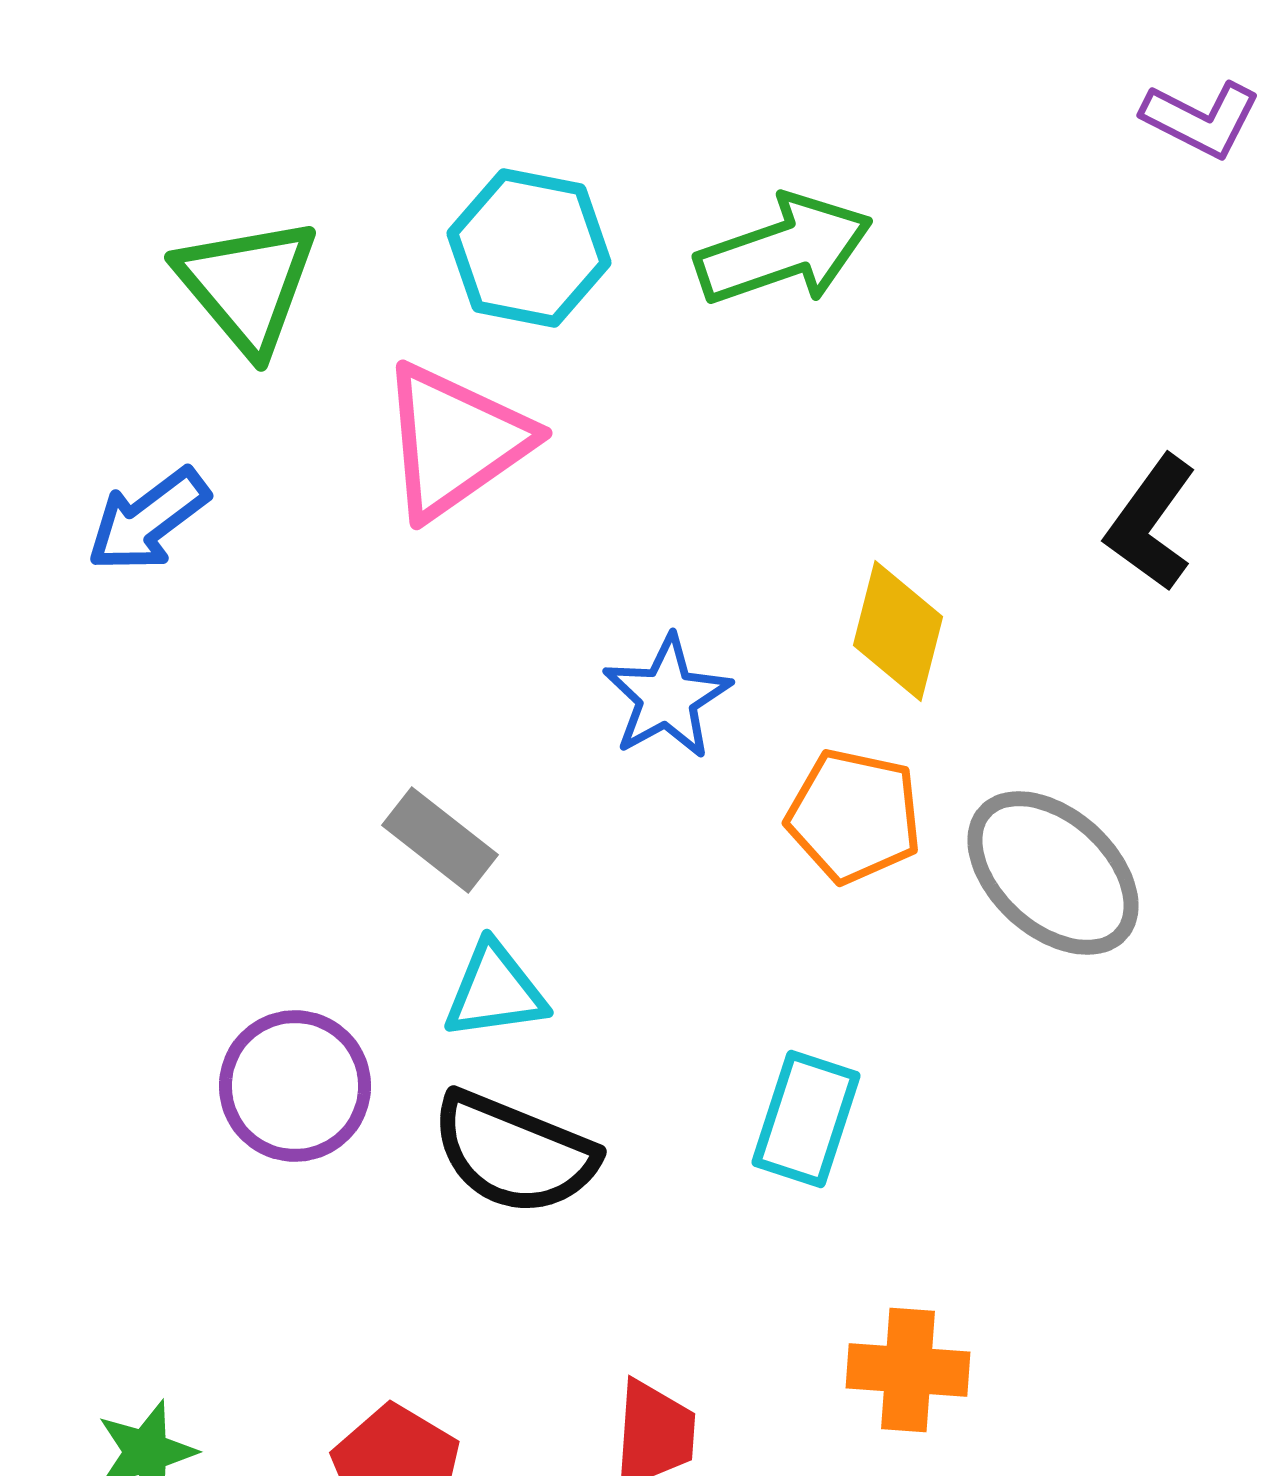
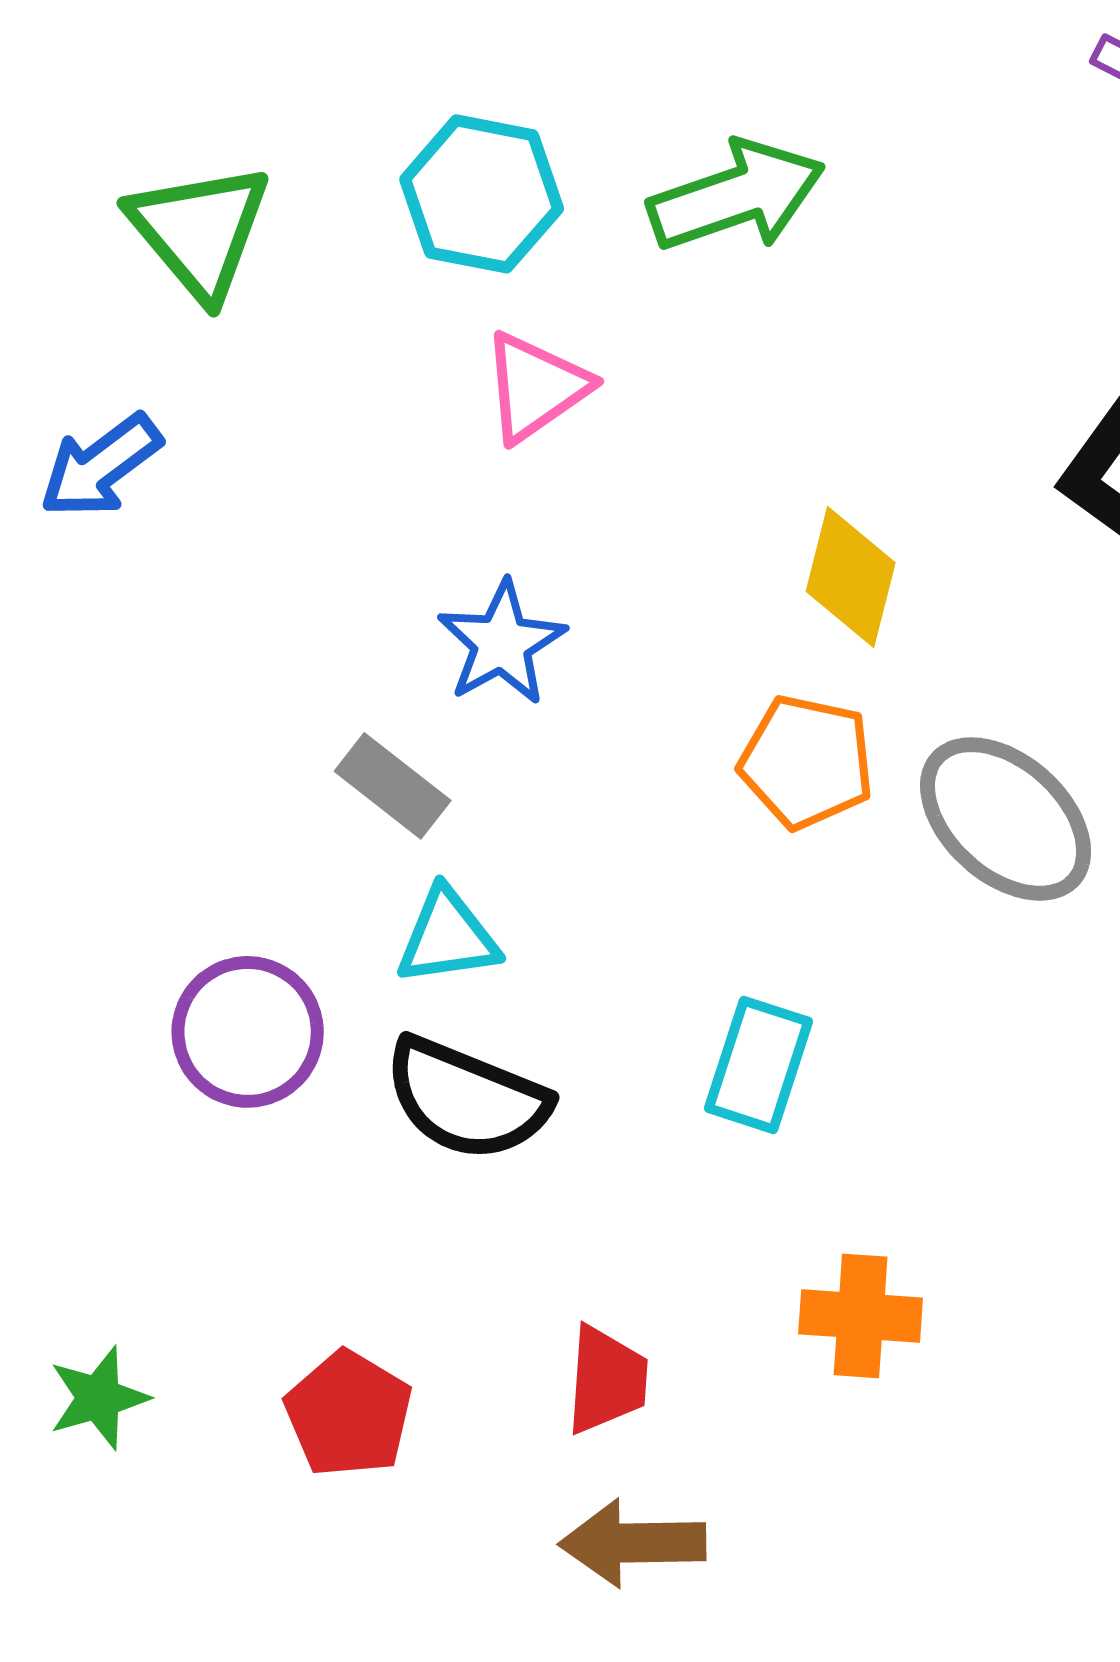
pink triangle: (455, 441) -> (536, 387), moved, size x0.7
blue star: (667, 697) -> (502, 643), moved

